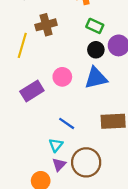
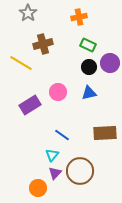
yellow line: (22, 45) -> (21, 63), turned -75
blue triangle: (96, 78) -> (89, 93), size x0.7

